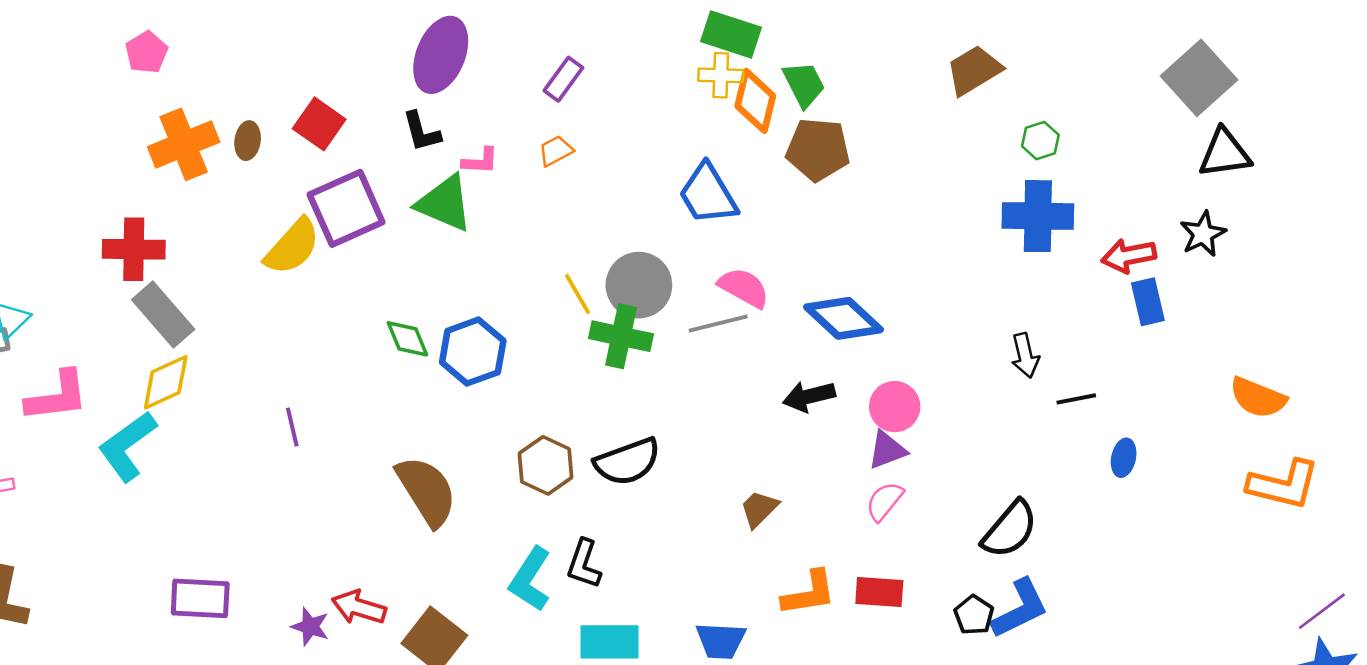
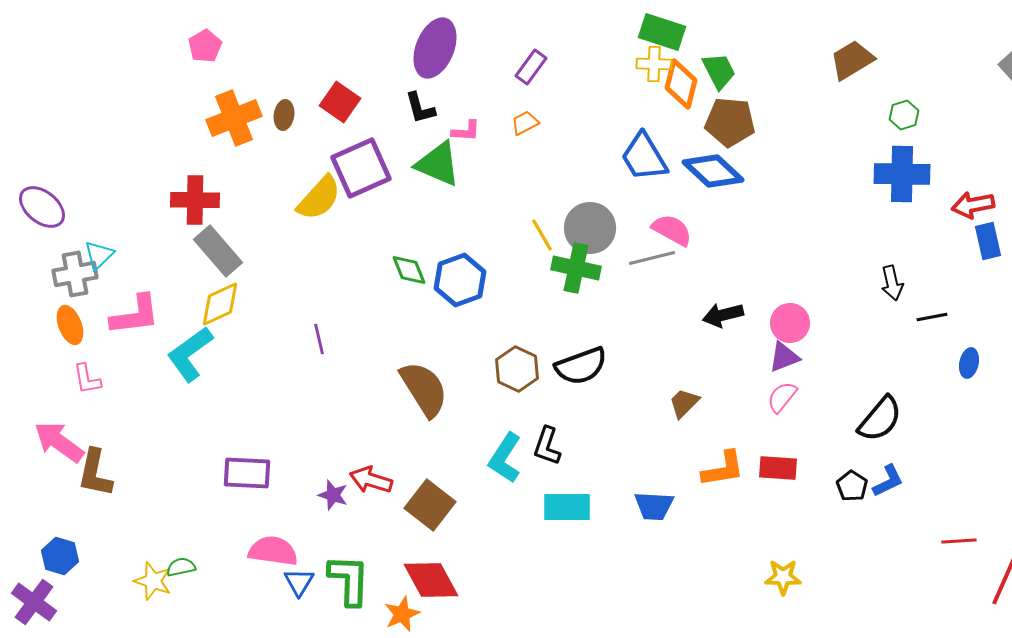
blue diamond: (844, 318) -> (713, 171), moved
blue L-shape: (1020, 609) -> (888, 481), size x0.7

